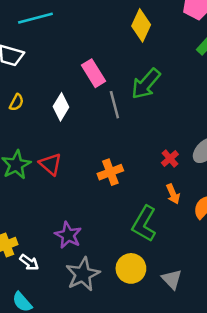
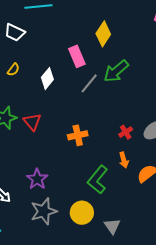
yellow diamond: (141, 25) -> (103, 34), moved
gray line: (114, 105) -> (89, 83), turned 45

